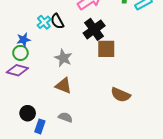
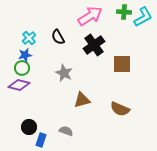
cyan cross: (44, 22) -> (29, 38), moved
brown square: (106, 49) -> (122, 64), moved
brown triangle: (63, 86) -> (82, 100), moved, turned -36

